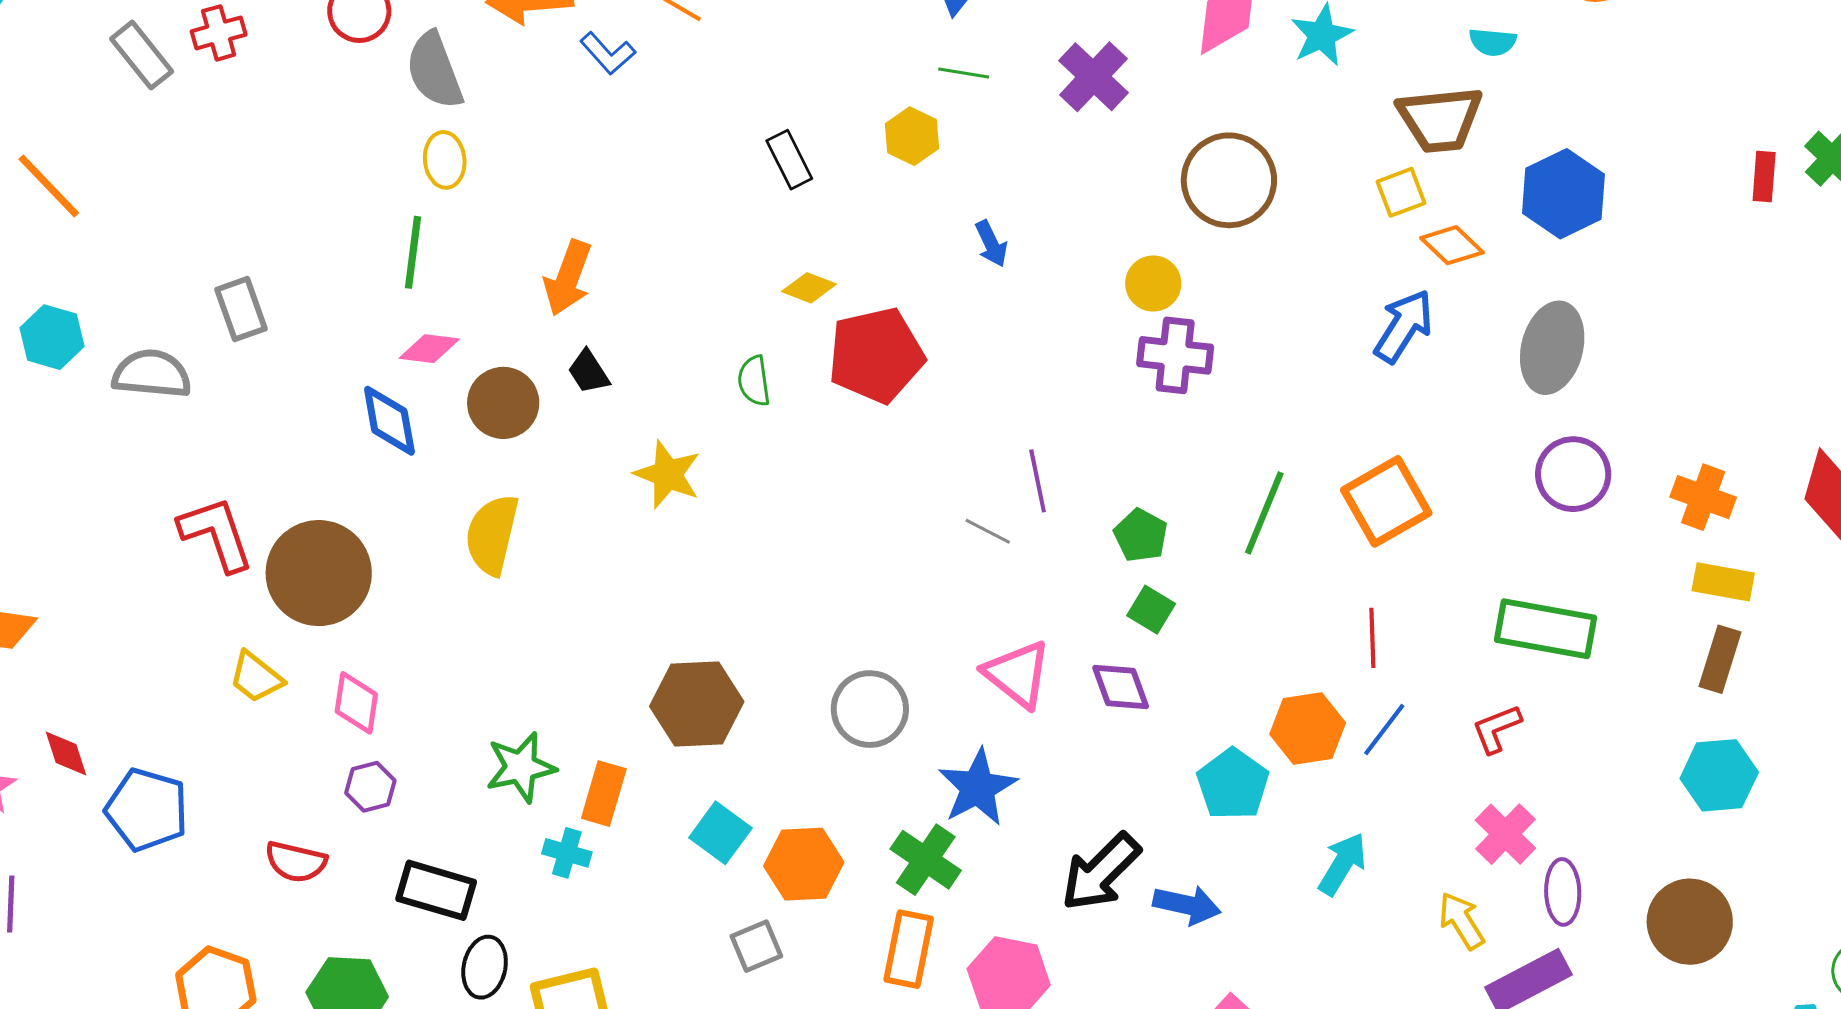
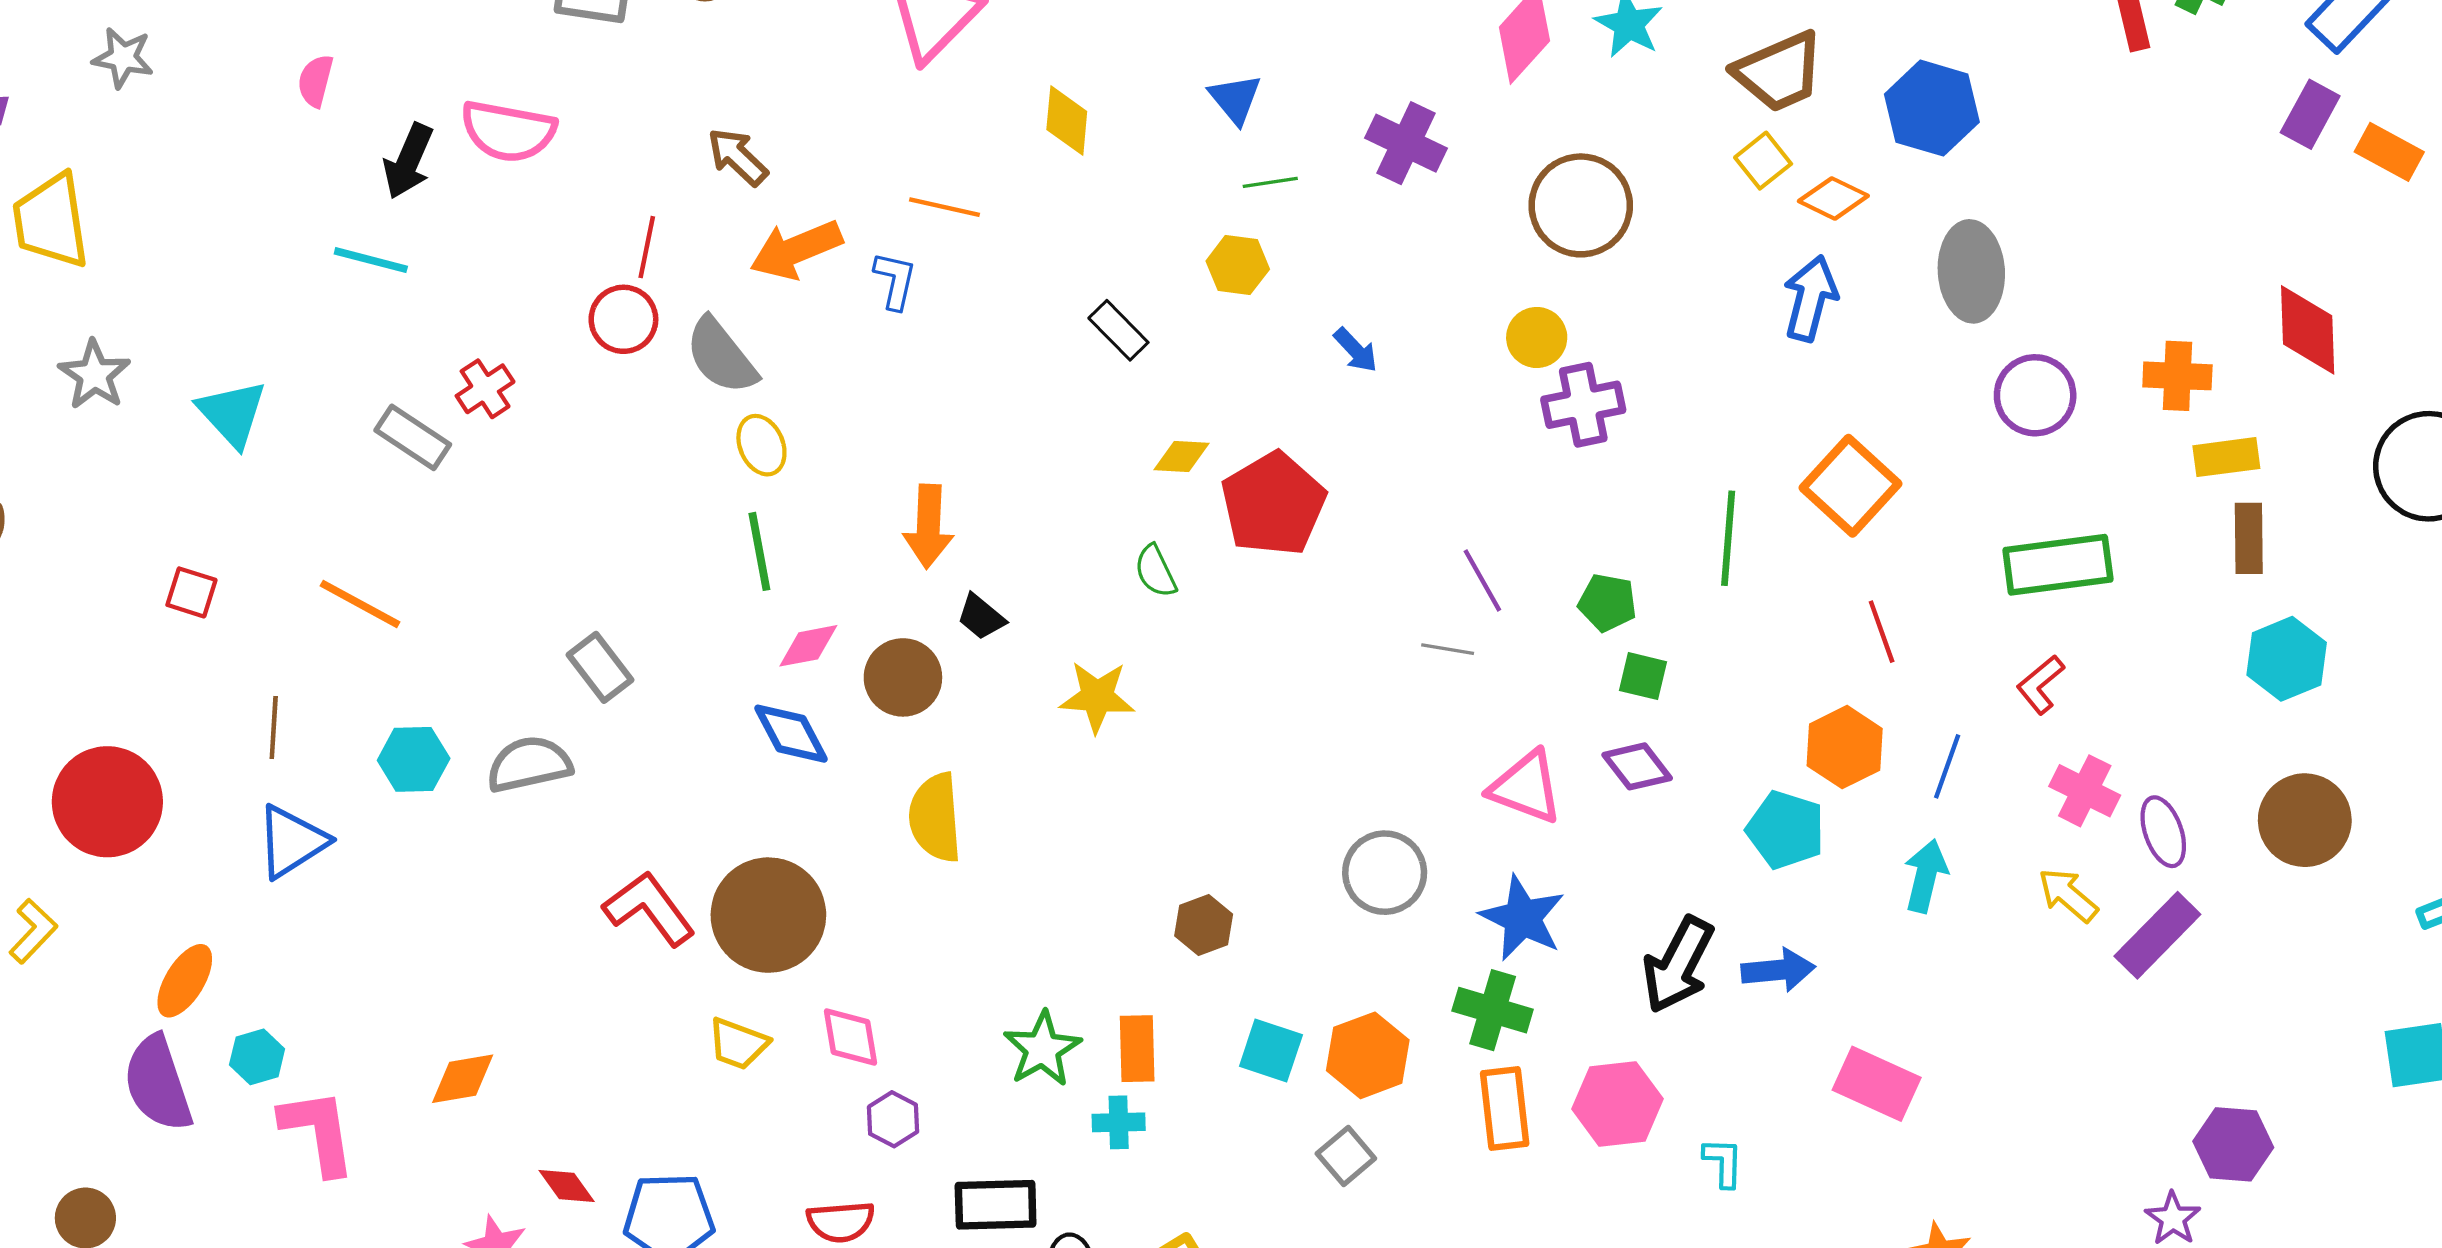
blue L-shape: (608, 53) -> (895, 280), turned -108
brown hexagon: (697, 704) -> (1204, 925), size x0.6
blue line: (1384, 730) -> (1947, 766), moved

